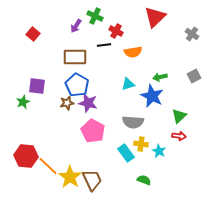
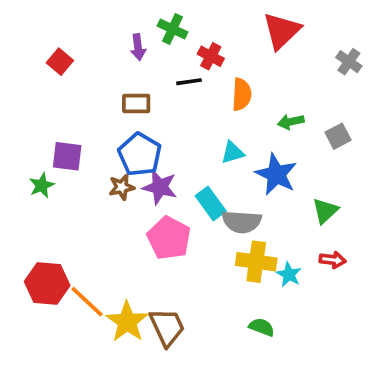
purple arrow: (76, 26) -> (138, 47), turned -40
orange semicircle: (133, 52) -> (242, 94), turned -78
brown rectangle: (75, 57) -> (136, 103), size x0.7
gray square: (194, 76) -> (338, 136), moved
green arrow: (160, 77) -> (291, 122), moved
red arrow: (179, 136) -> (333, 260), moved
yellow cross: (141, 144) -> (256, 262), size x1.5
cyan rectangle: (126, 153) -> (211, 204), moved

